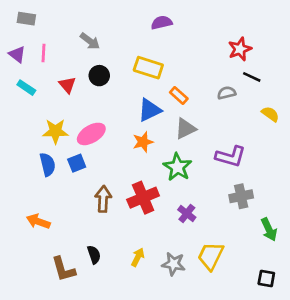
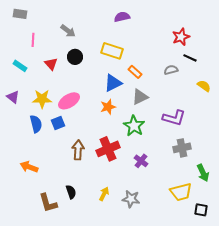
purple triangle: (17, 54) -> (13, 97), moved
yellow trapezoid: (211, 256) -> (181, 192), moved, turned -130

